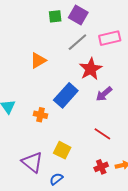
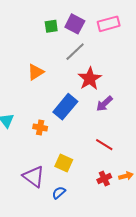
pink rectangle: (110, 38) -> (109, 24), moved

